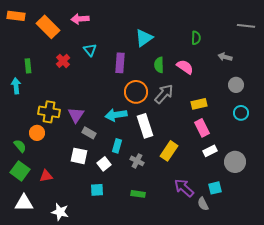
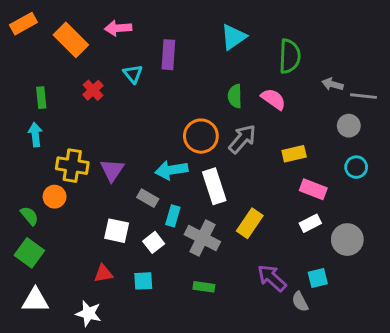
orange rectangle: (16, 16) -> (23, 24), turned -36
gray line: (246, 26) -> (364, 96), moved
cyan triangle: (144, 38) -> (233, 37), moved
green semicircle: (196, 38) -> (290, 56), size x1.6
purple rectangle: (120, 63) -> (168, 55), moved
cyan arrow: (16, 86) -> (35, 135), moved
pink rectangle: (202, 128) -> (313, 189), moved, turned -42
gray rectangle: (89, 133) -> (148, 198), moved
gray cross: (137, 161) -> (202, 238), size x1.6
red triangle: (46, 176) -> (103, 274), moved

